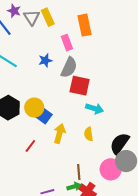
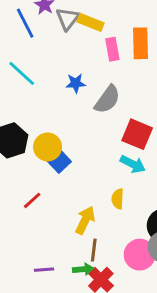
yellow rectangle: (48, 17) -> (90, 22), turned -54
pink rectangle: (67, 43) -> (112, 49), moved
red square: (80, 86) -> (137, 134), moved
yellow arrow: (59, 133) -> (85, 220), moved

